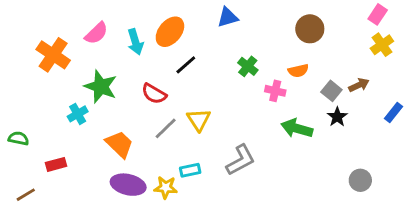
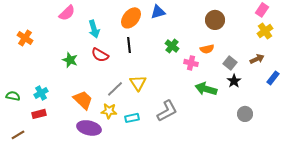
orange ellipse: (170, 32) -> (131, 18), moved
pink semicircle: (96, 33) -> (67, 13), moved
orange cross: (53, 55) -> (25, 38), moved, size x0.7
black line: (186, 65) -> (129, 45), turned -56
brown arrow: (359, 85) -> (257, 59), moved
green star: (101, 87) -> (70, 60), size x0.7
red semicircle: (154, 94) -> (100, 55), moved
cyan cross: (78, 114) -> (41, 93), moved
gray circle: (360, 180) -> (245, 114), moved
yellow star: (166, 187) -> (109, 111), moved

